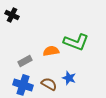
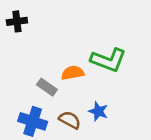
black cross: (12, 15) -> (17, 21), turned -32
gray rectangle: (25, 61) -> (47, 87), moved, turned 64

